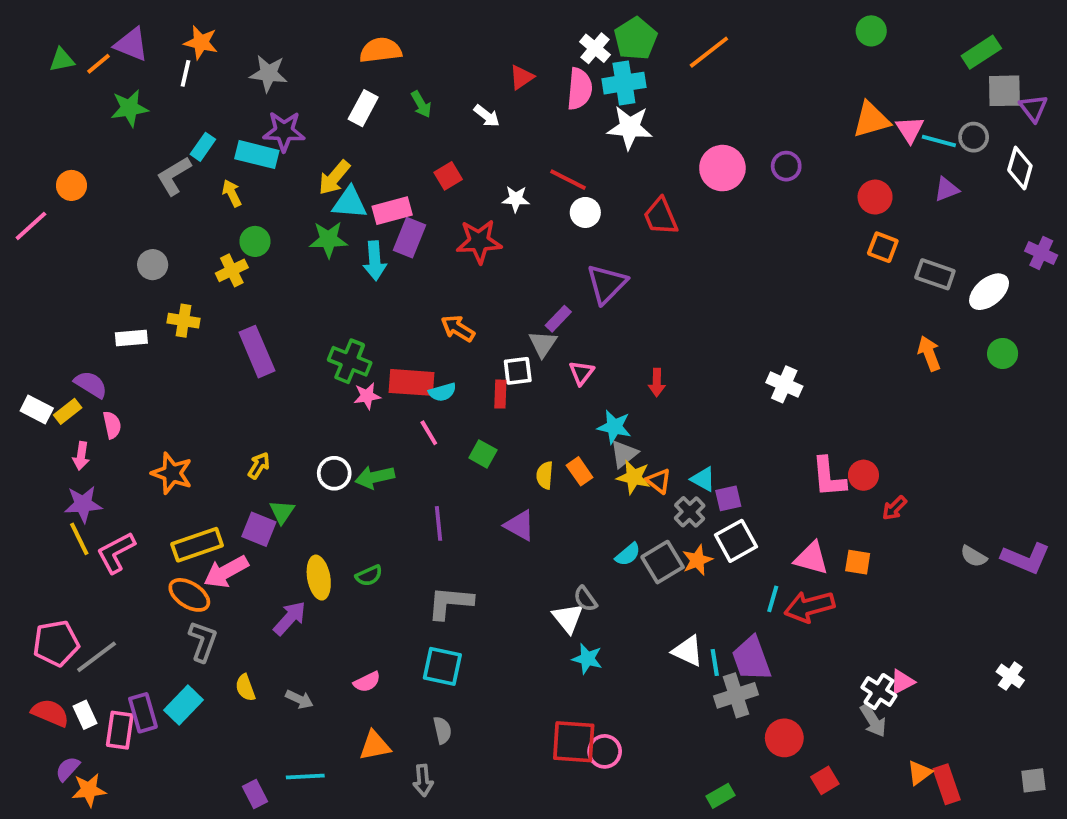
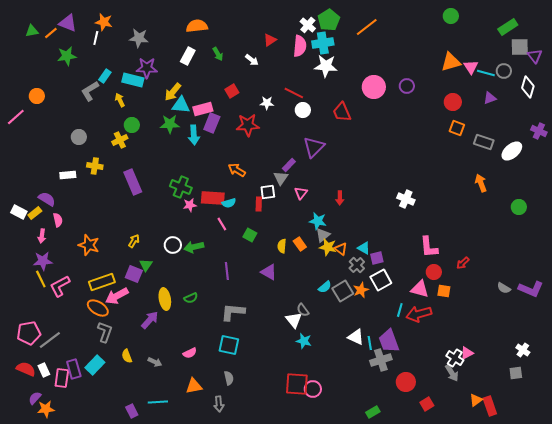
green circle: (1003, 353) -> (519, 207), moved
red circle: (863, 475) -> (434, 272), moved
gray square: (1033, 780) -> (516, 373), moved

